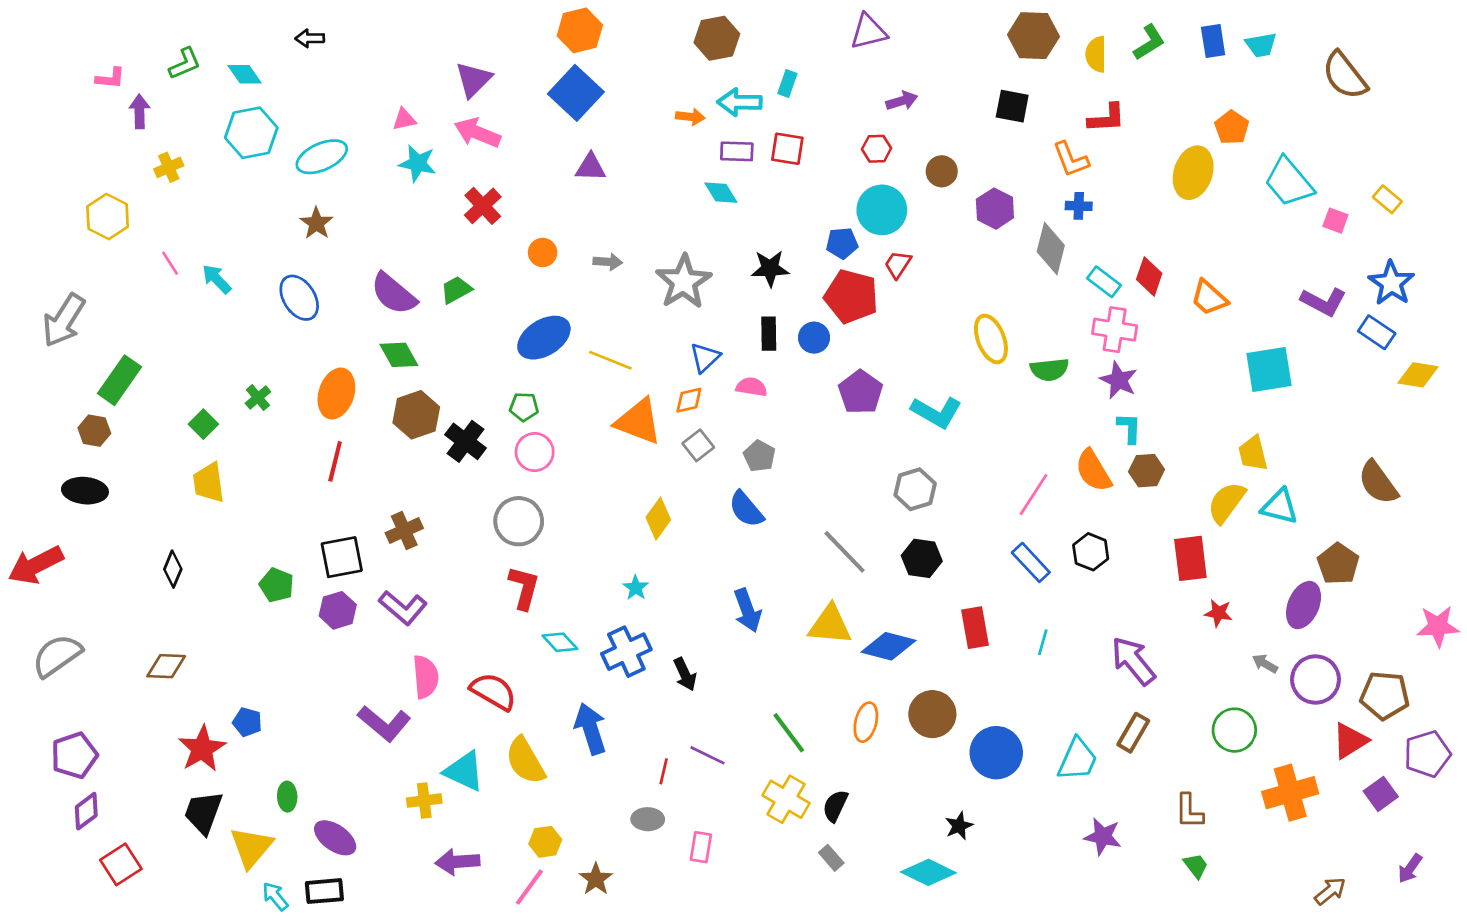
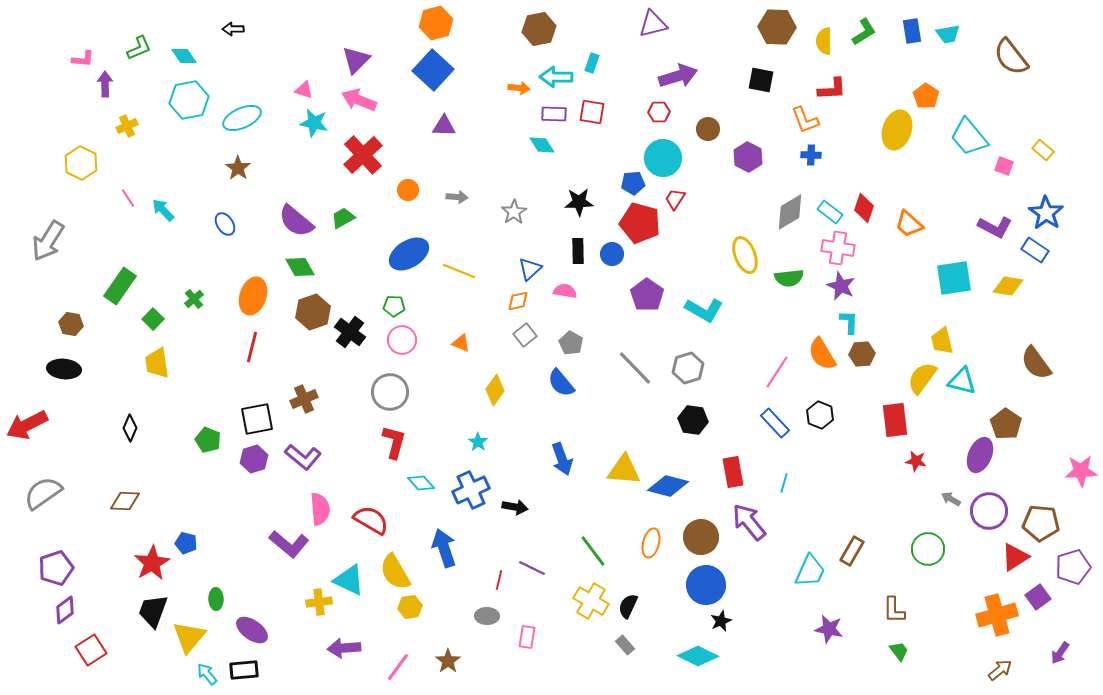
purple arrow: (902, 101) -> (678, 76), size x1.6
pink triangle: (404, 119) -> (304, 90), turned 30
red cross: (483, 206) -> (363, 155), size x1.4
gray diamond: (1051, 248) -> (790, 212), moved, turned 45
gray star: (684, 282) -> (514, 212), size x0.6
blue ellipse: (299, 298) -> (225, 224), size x0.7
yellow diamond: (1418, 375) -> (1008, 286), moved
green rectangle: (120, 380) -> (120, 286), moved
orange triangle: (638, 421) -> (461, 343), moved, size x0.5
gray line: (845, 552) -> (635, 368), moved
purple arrow: (1133, 661) -> (749, 522), moved
black arrow: (685, 674) -> (515, 507), turned -55
blue circle: (996, 753) -> (706, 585), moved
orange cross: (1290, 793) -> (997, 615), moved
yellow hexagon: (545, 842) -> (410, 607), moved

